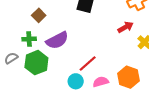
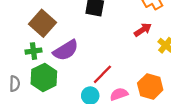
brown square: (39, 15) -> (43, 23), size x1.6
gray semicircle: (11, 58) -> (15, 84), moved, turned 128

